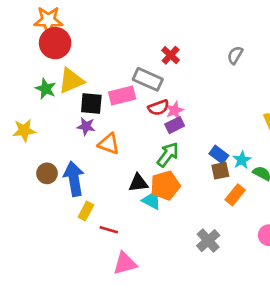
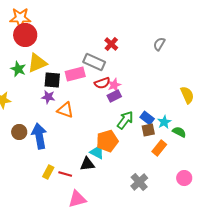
green arrow: (168, 155) -> (125, 120), moved
black triangle: (138, 183) -> (87, 164), moved
yellow rectangle: (86, 211) -> (48, 172), moved

